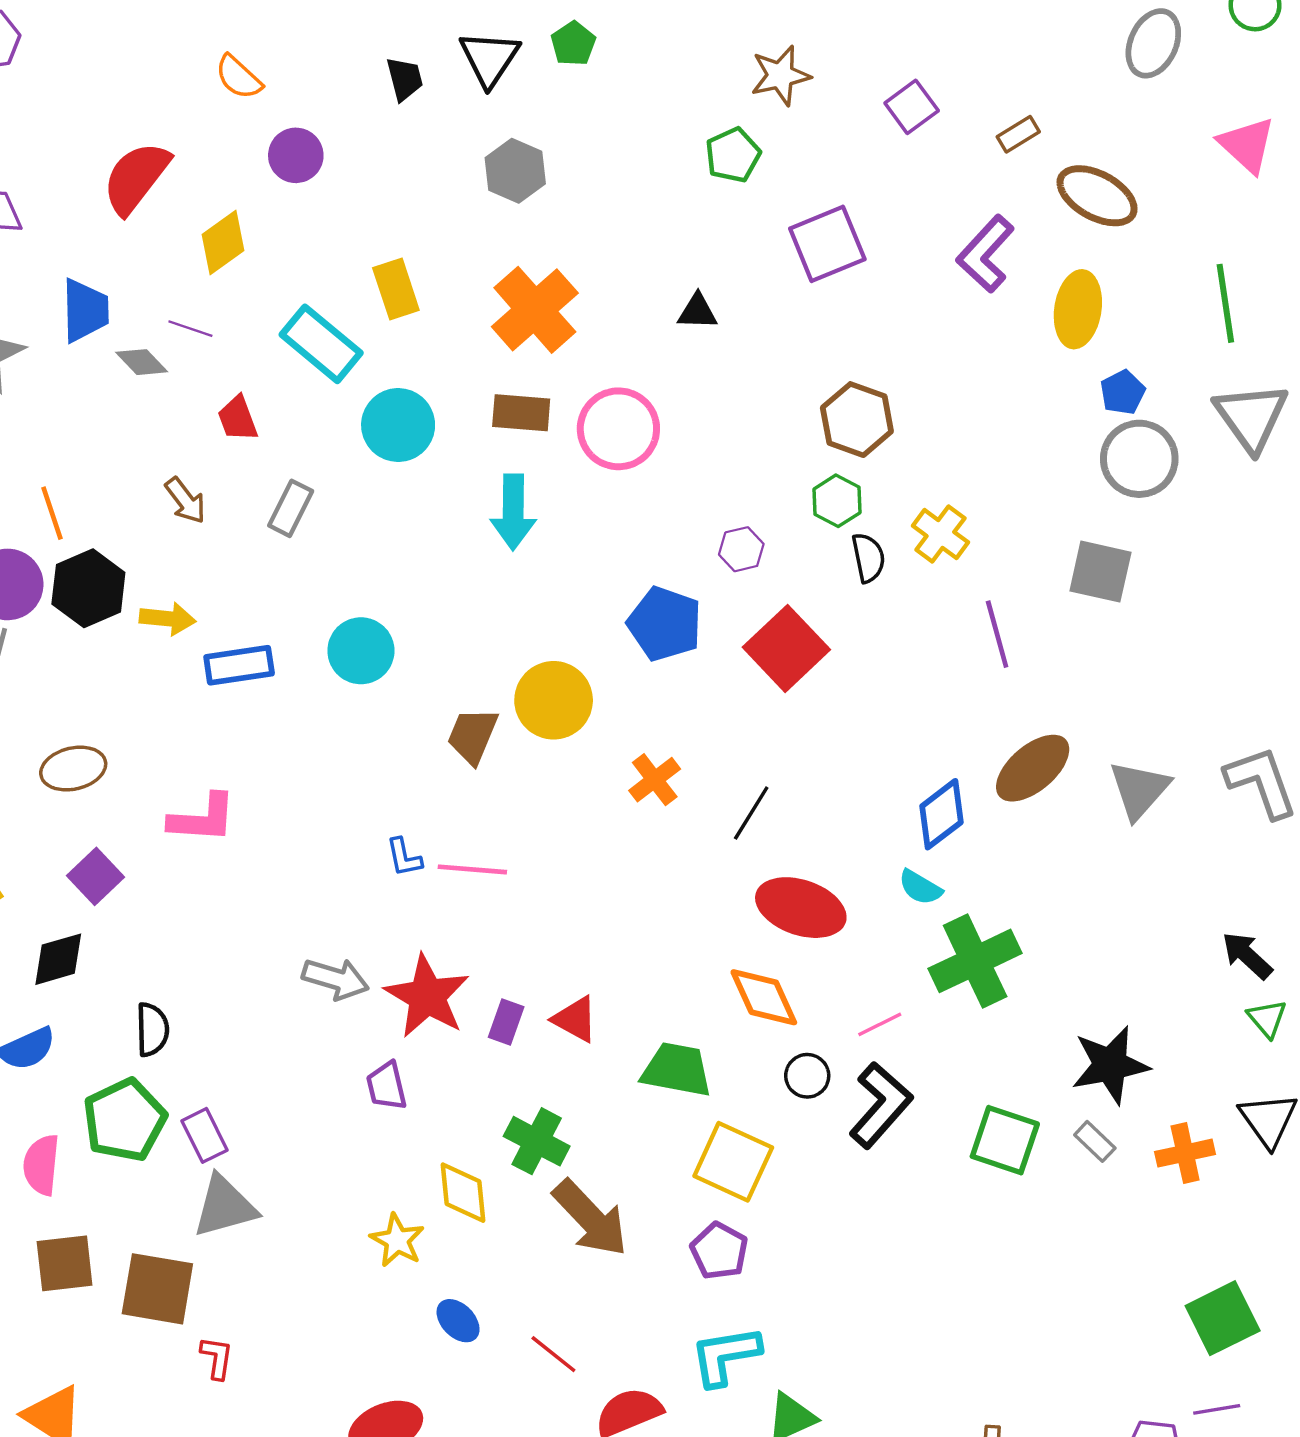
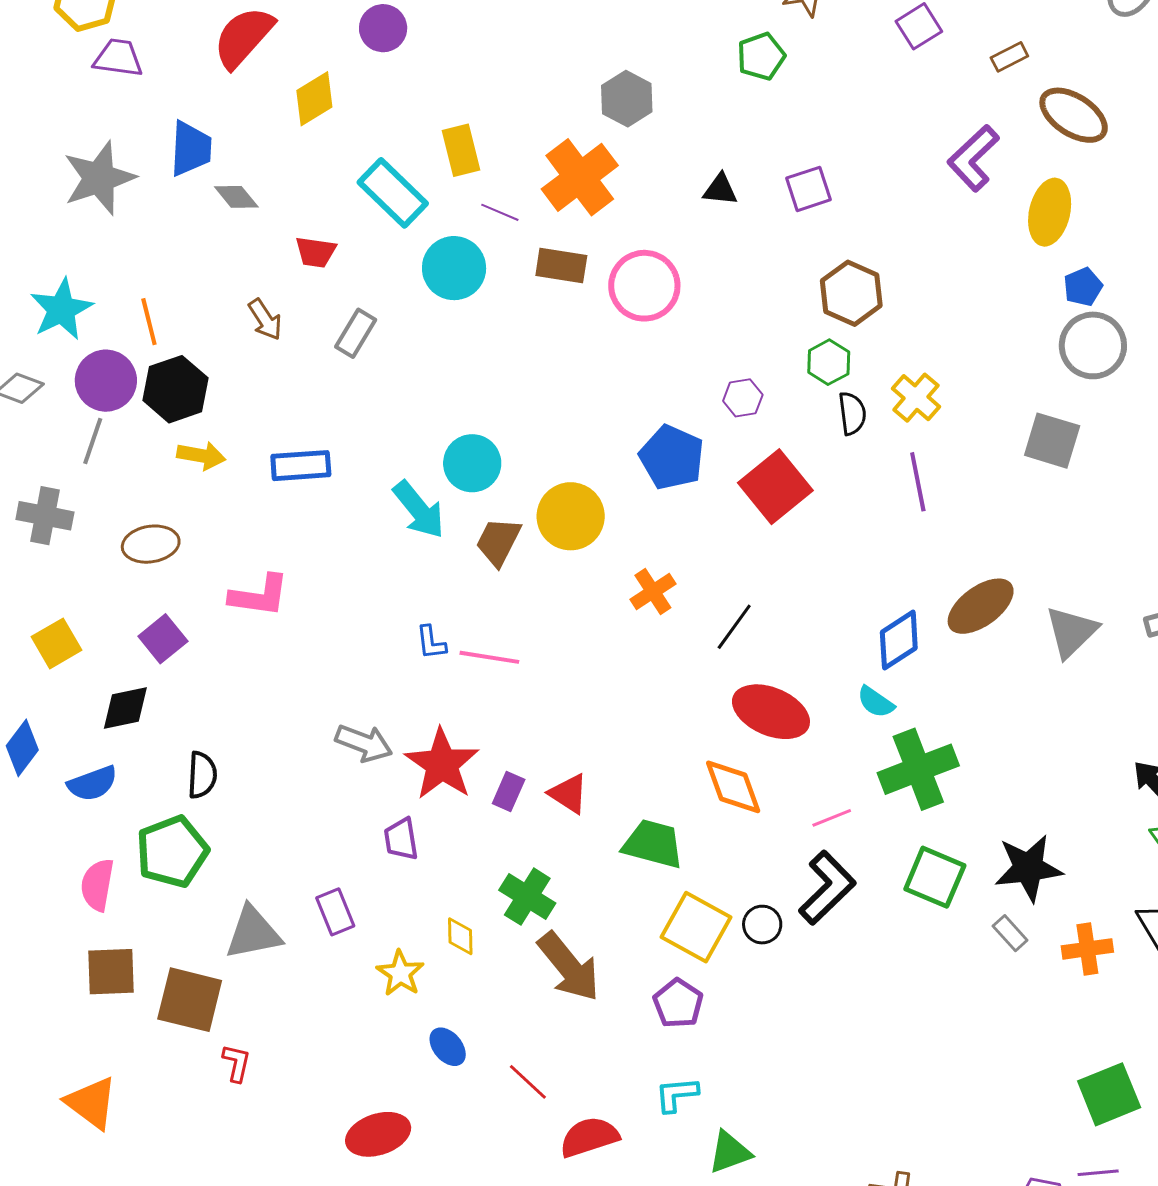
gray hexagon: (515, 171) -> (627, 99), moved
purple square: (827, 244) -> (808, 189), moved, size x0.7
purple line: (190, 329) -> (500, 212), moved
red trapezoid: (238, 419) -> (316, 252), turned -66
cyan arrow: (513, 512) -> (419, 510), moved, turned -44
yellow arrow: (168, 619) -> (201, 456), moved
purple line: (997, 634) -> (918, 482), moved
cyan circle: (361, 651) -> (472, 463), moved
black circle: (807, 1076) -> (762, 925), moved
purple rectangle: (204, 1135) -> (335, 912), moved
green square: (1005, 1140) -> (935, 877), moved
yellow diamond: (463, 1193) -> (460, 936), size x0.7
cyan L-shape: (725, 1356) -> (676, 1094), size x0.7

